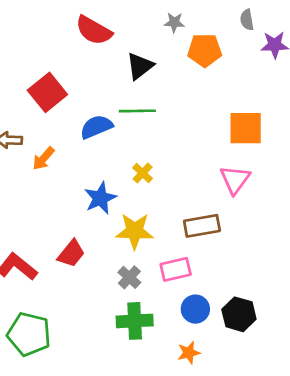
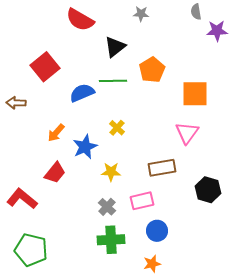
orange pentagon: (205, 50) -> (152, 70), moved, turned -30
orange arrow: (44, 158) -> (56, 133), moved
yellow star: (135, 231) -> (111, 172), size x0.7
red trapezoid: (71, 254) -> (55, 173), moved
black hexagon: (239, 314) -> (208, 190), moved

